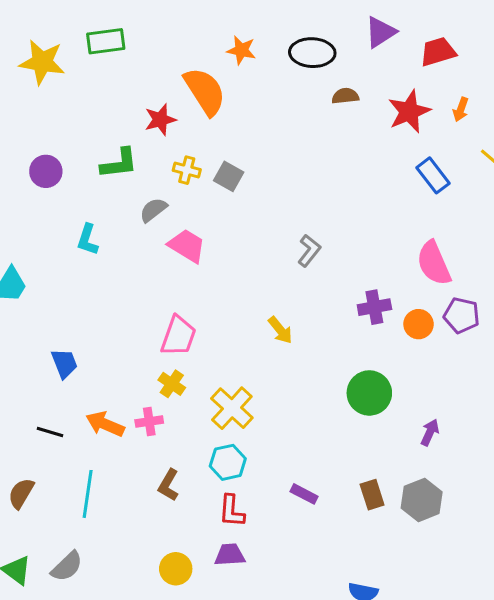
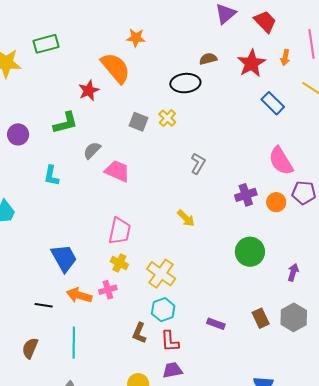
red trapezoid: (438, 52) -> (265, 22), turned 70
black ellipse: (312, 53) -> (185, 83), moved
yellow cross: (187, 170) -> (167, 118), moved, turned 36
blue trapezoid: (64, 363) -> (64, 258), moved, size x1.4
brown L-shape: (169, 485) -> (139, 333), moved

